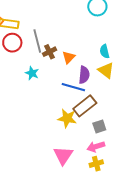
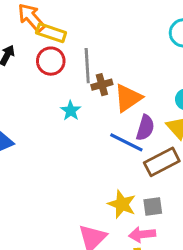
orange triangle: (69, 57) -> (128, 98), size x1.5
brown rectangle: (85, 106) -> (162, 162), moved
yellow star: (67, 118) -> (122, 204), moved

